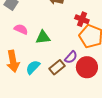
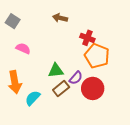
green triangle: (43, 37) -> (56, 71), moved
cyan semicircle: (33, 67) -> (33, 98), moved

